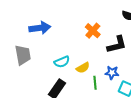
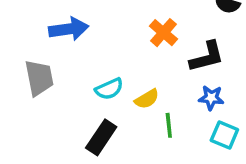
blue star: (112, 73) -> (211, 98), moved

